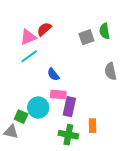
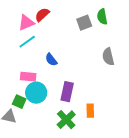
pink rectangle: (58, 94) -> (28, 77), moved
green cross: (68, 135) -> (66, 120), turned 36

